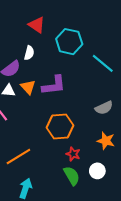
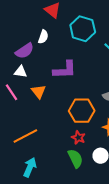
orange triangle: (28, 87) -> (39, 92), moved
orange hexagon: (60, 126) -> (82, 111), moved

